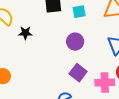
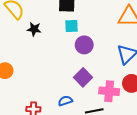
cyan square: (79, 12) -> (72, 26), moved

